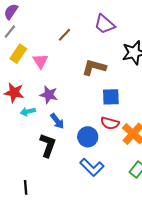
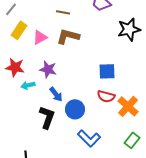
brown line: (65, 35) -> (63, 12), turned 56
pink triangle: (40, 61) -> (40, 37), turned 35
brown L-shape: (94, 67) -> (68, 36), moved
blue circle: (88, 137) -> (75, 109), moved

